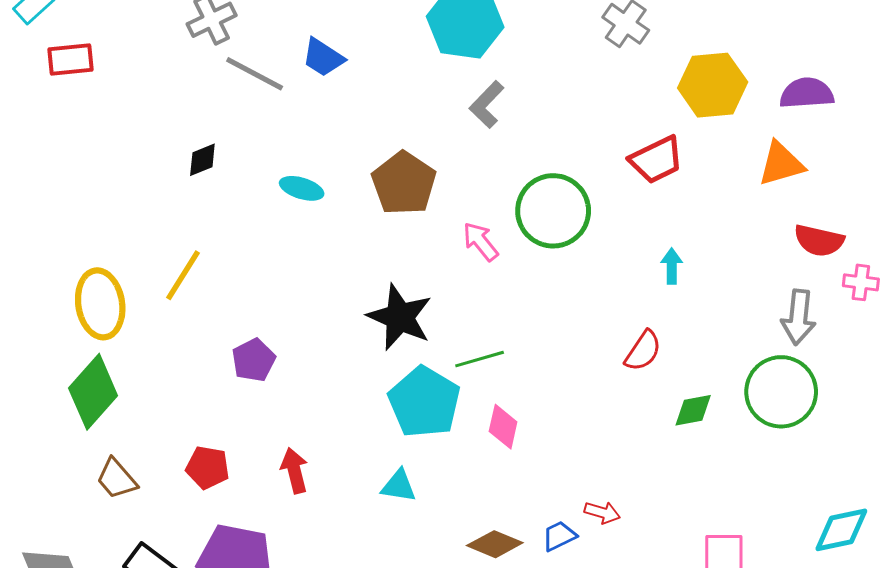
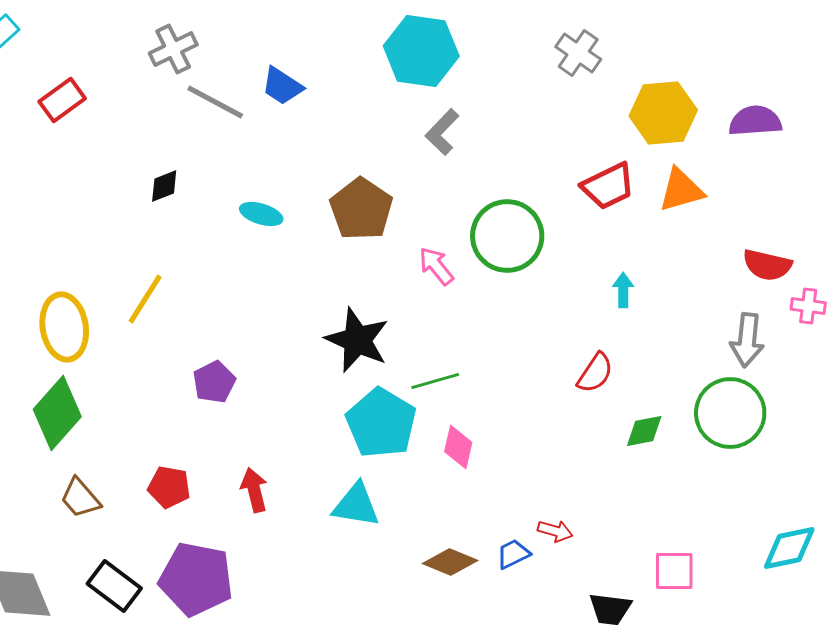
red rectangle: (71, 60) -> (62, 100), moved, turned -30
orange triangle: (781, 164) -> (681, 190), moved
cyan triangle: (399, 486) -> (356, 505), size x1.4

